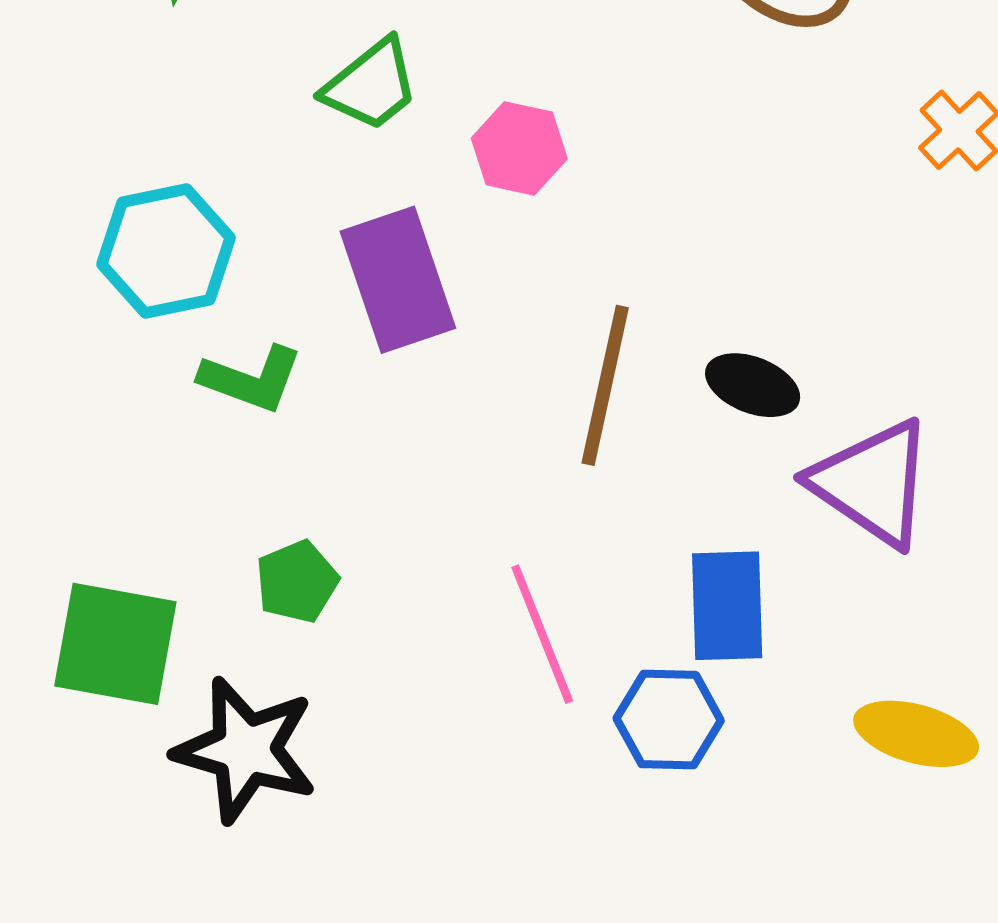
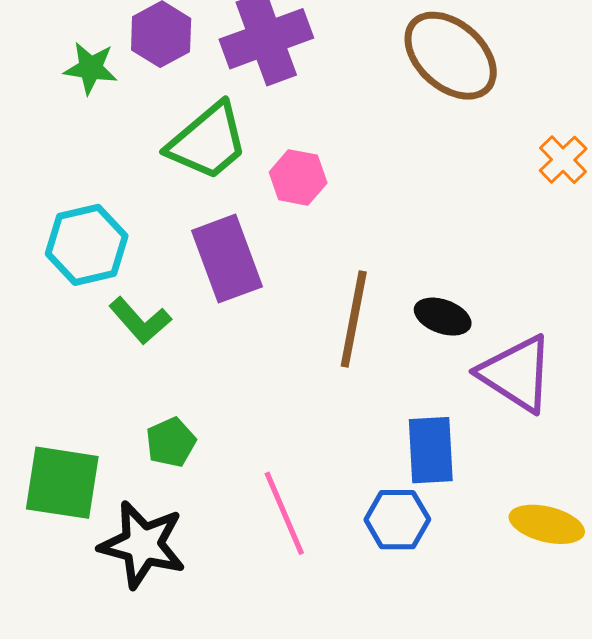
green trapezoid: (371, 85) -> (208, 141), size x1.4
green L-shape: (251, 379) -> (140, 321), turned 30
pink line: (542, 634) -> (284, 513), moved

